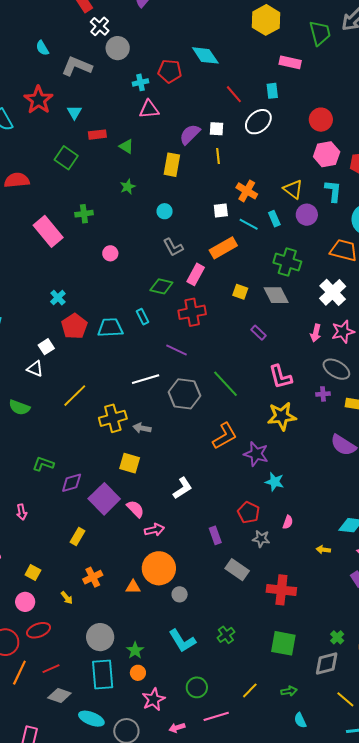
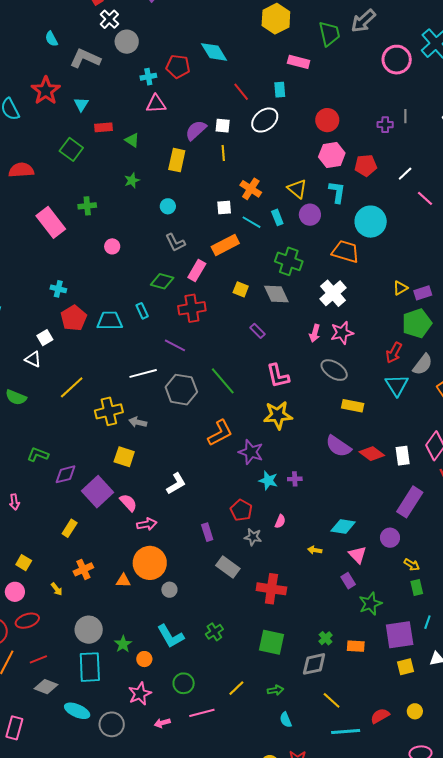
cyan cross: (58, 298) -> (58, 289), turned -35
purple cross: (323, 394) -> (295, 479), moved
orange circle: (138, 673) -> (144, 659), moved

